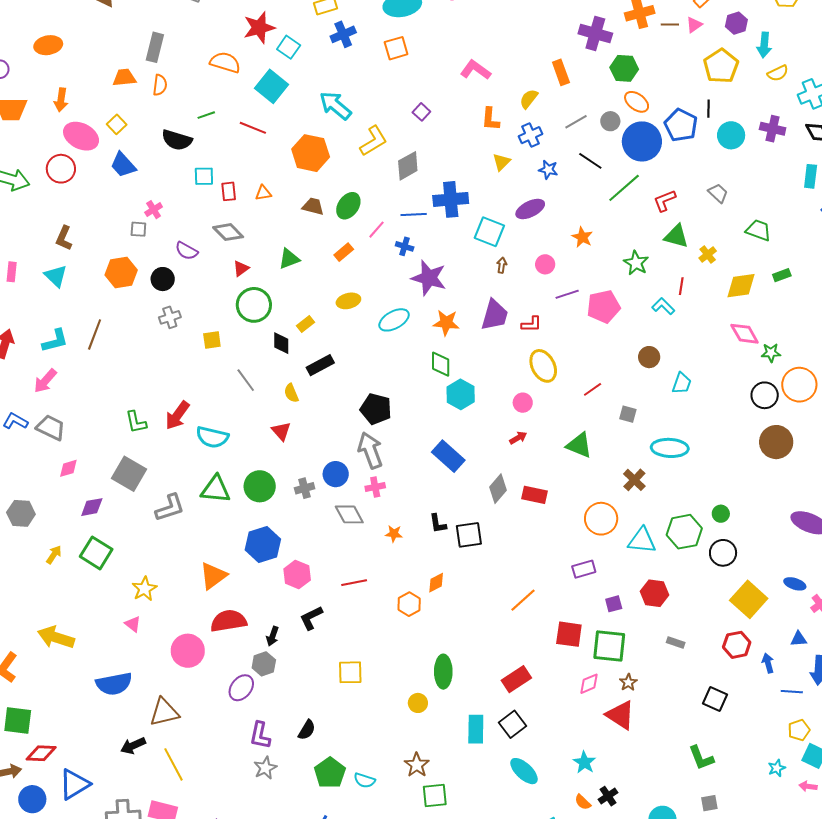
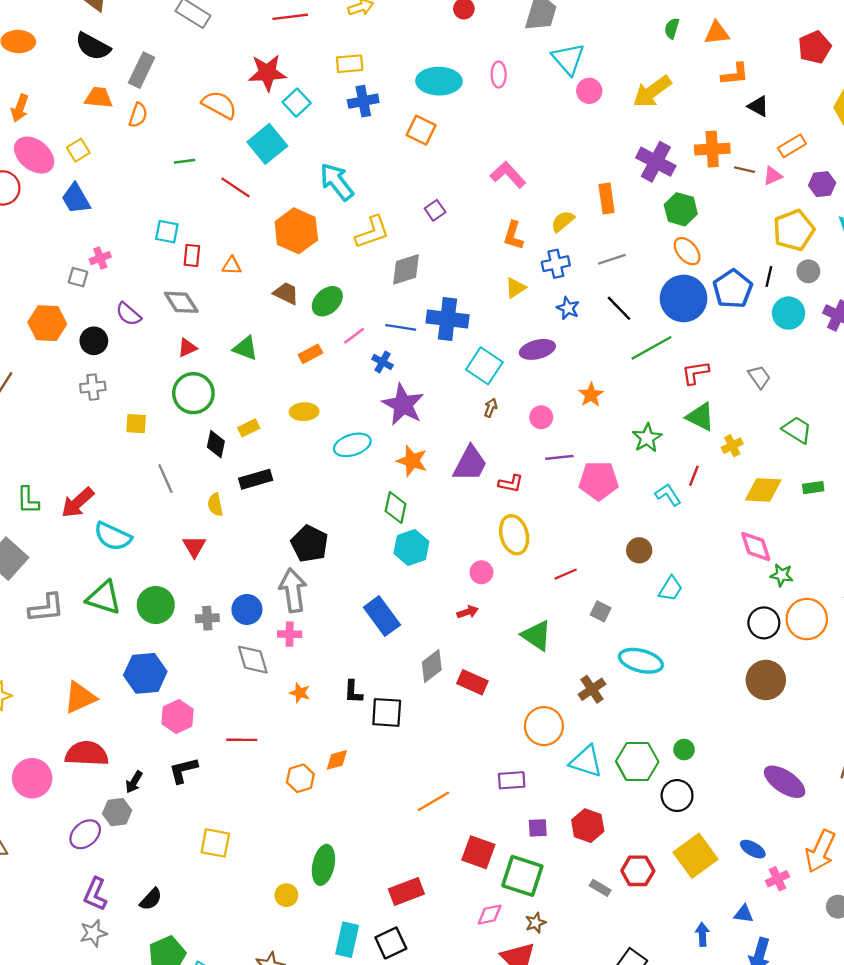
orange square: (396, 48) -> (421, 130), turned 30
gray circle: (610, 121) -> (808, 271), moved
black semicircle: (177, 140) -> (93, 46), moved
green triangle: (289, 259) -> (245, 348), turned 30
red hexagon: (737, 645) -> (638, 871), moved

